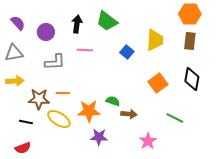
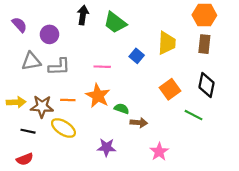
black arrow: (77, 24) -> (83, 15), moved
pink line: (85, 50) -> (102, 67), moved
gray triangle: (14, 53) -> (31, 61), moved
yellow arrow: (15, 81) -> (16, 102), moved
orange star: (89, 111) -> (98, 96), moved, turned 30
green line: (175, 118) -> (194, 115), moved

